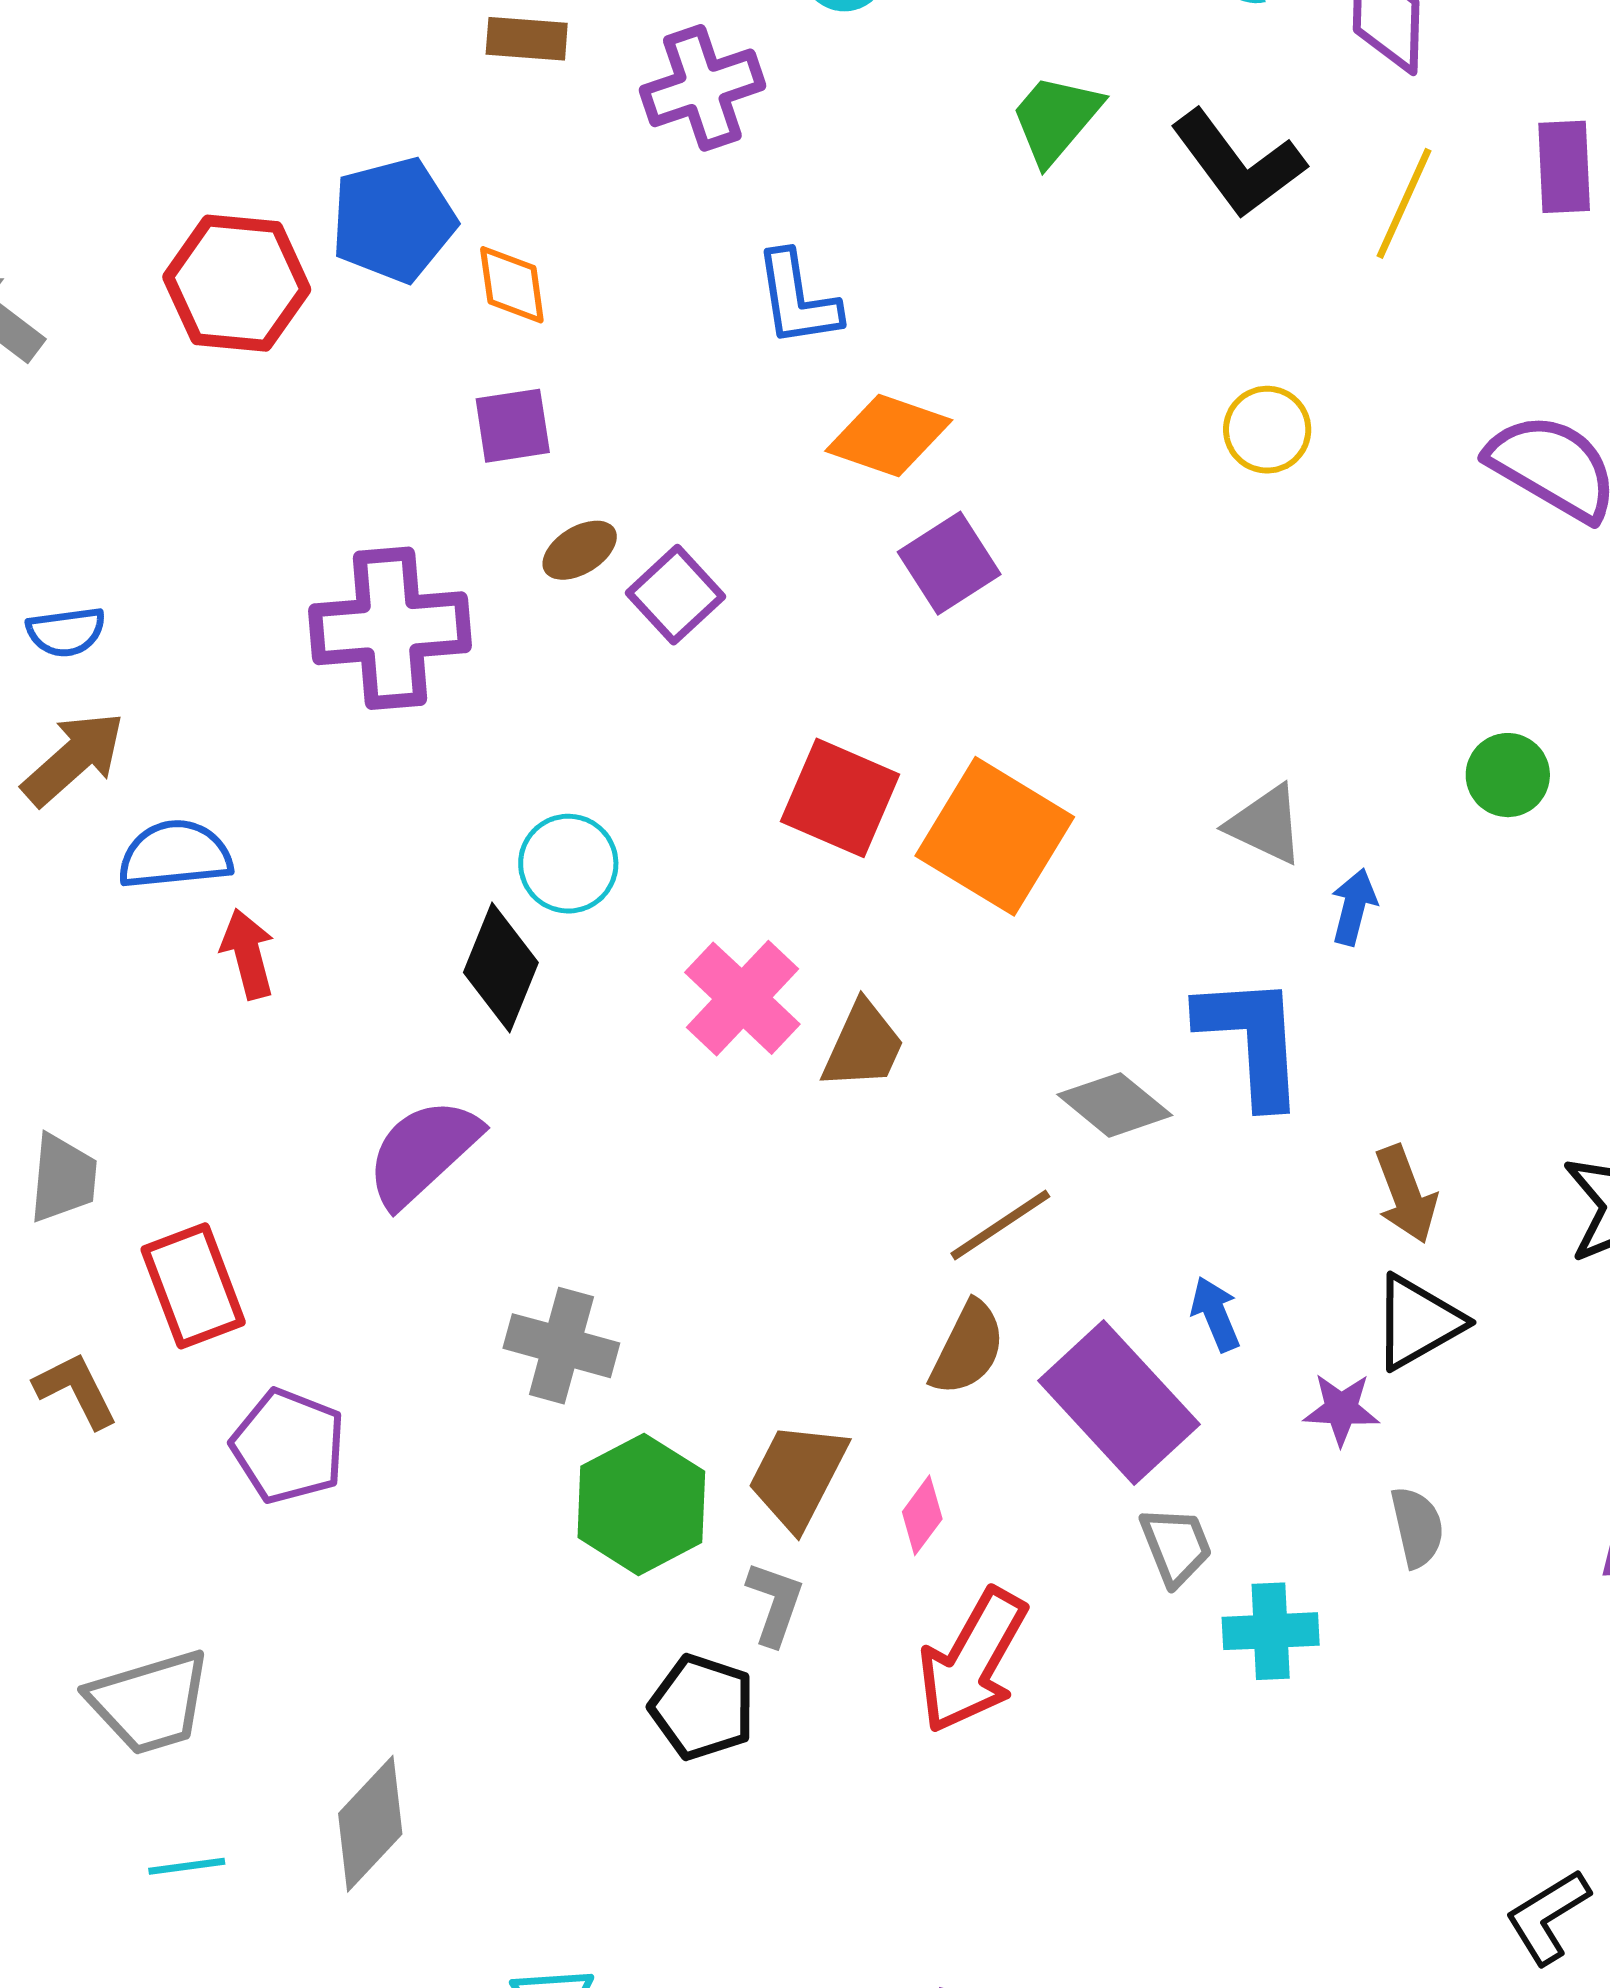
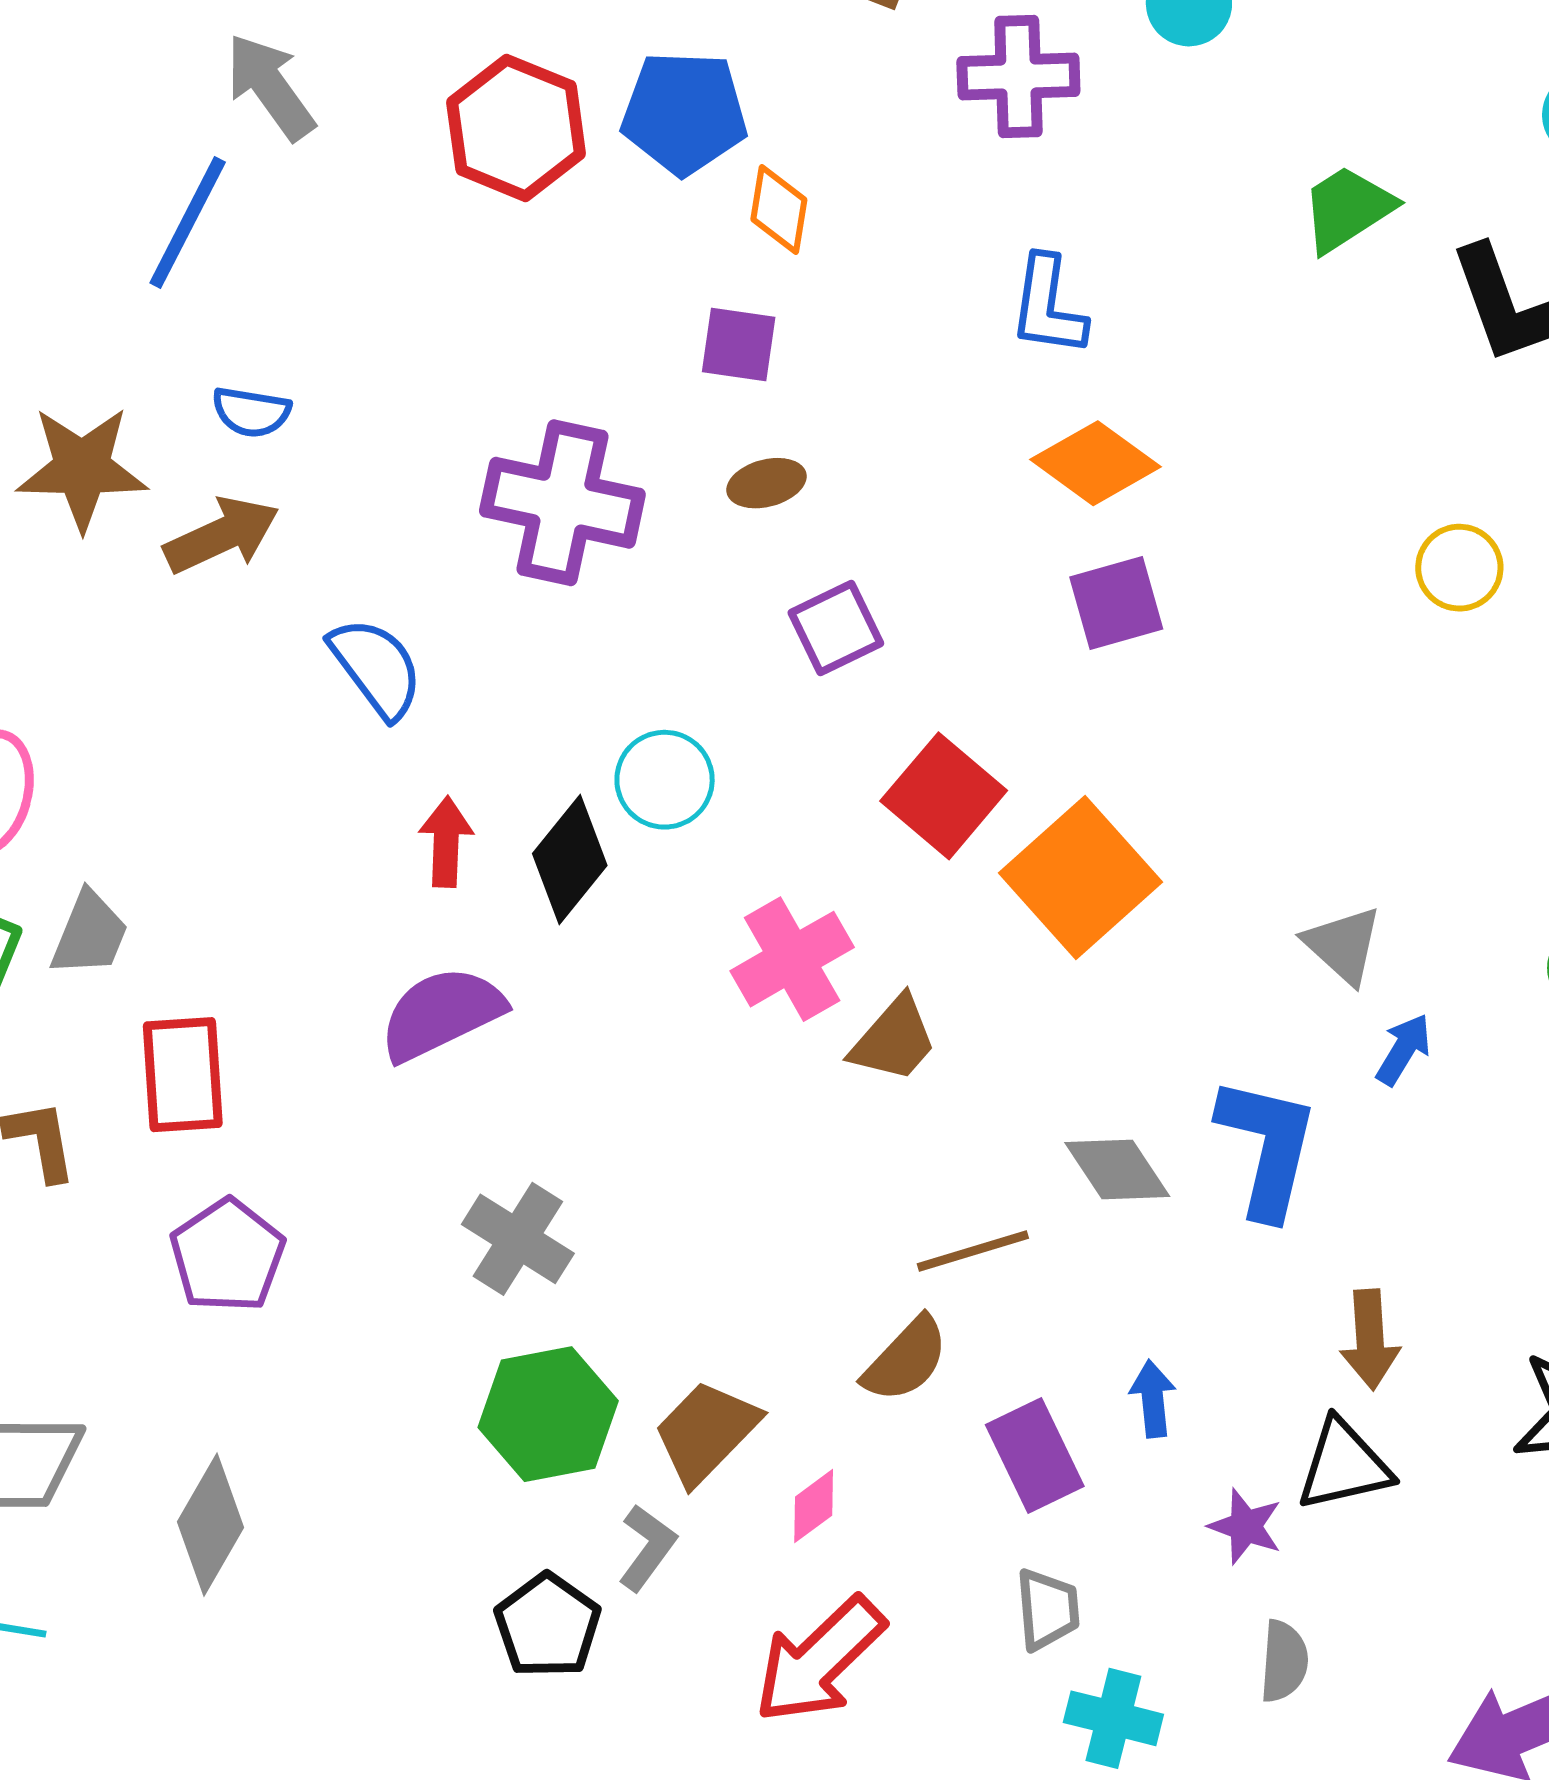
purple square: (675, 595) -> (836, 628), moved
blue semicircle: (175, 855) -> (376, 668), moved, turned 42
red arrow: (248, 954) -> (446, 842), moved
purple rectangle: (1119, 1403) -> (1035, 1455), size x0.7
gray diamond: (370, 1824) -> (211, 1525), moved, turned -30

